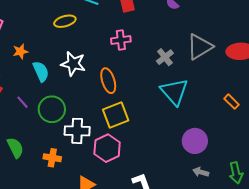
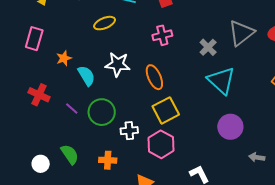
white cross: (77, 131) -> (129, 131), size x0.7
purple circle: (195, 141) -> (230, 127), moved

